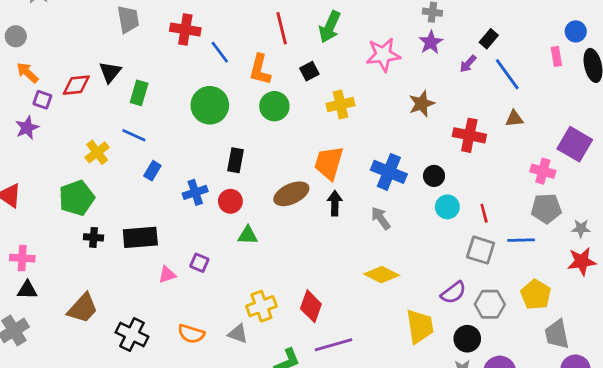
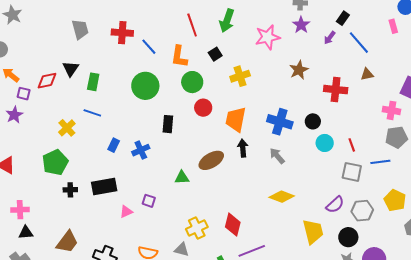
blue rectangle: (152, 171) -> (114, 145), moved
brown ellipse: (291, 194) -> (211, 160), moved
red circle: (230, 201) -> (203, 108), moved

